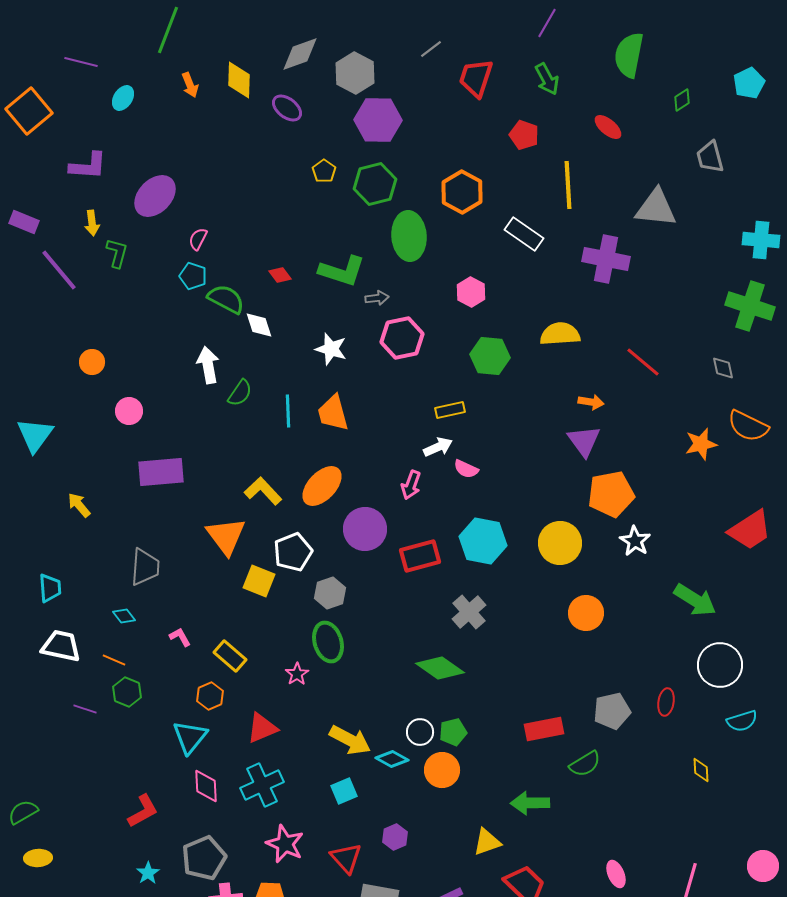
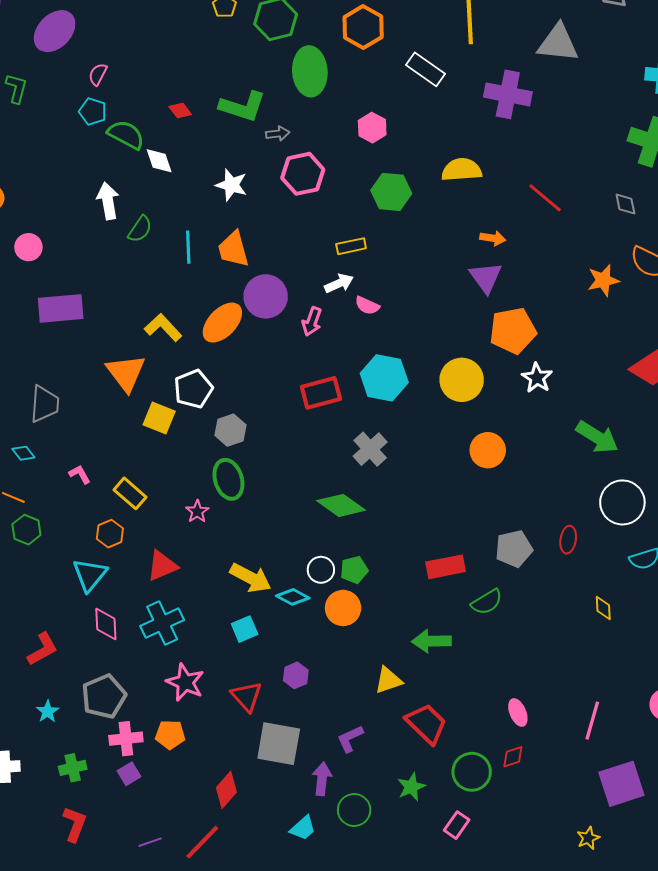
purple circle: (365, 529) -> (266, 296), moved

